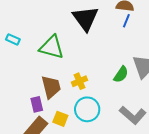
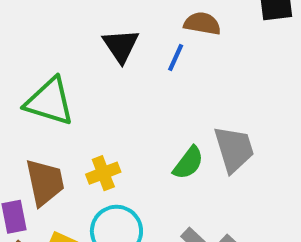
black triangle: (85, 18) -> (121, 46), size x0.7
blue line: (126, 21) -> (176, 58), moved

